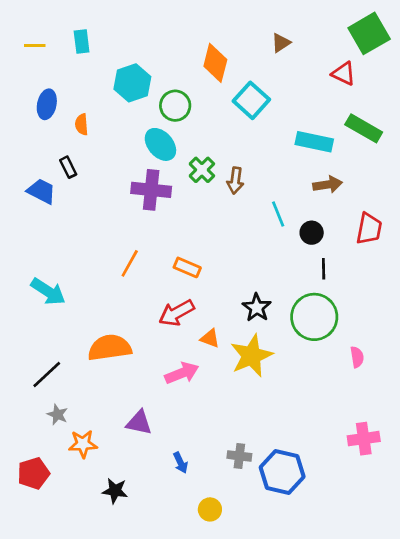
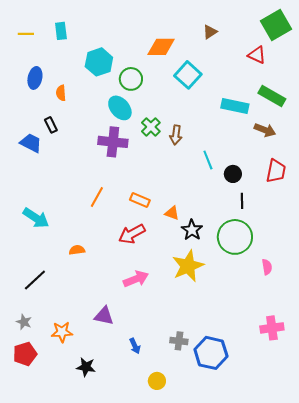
orange diamond: (215, 63) -> (161, 47), turned 76
brown arrow: (328, 185) -> (265, 130), moved, turned 30
orange triangle: (210, 338) -> (172, 213), moved
orange semicircle: (110, 348) -> (77, 250), moved, size x0.5
gray star: (57, 415) -> (24, 322), moved

